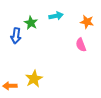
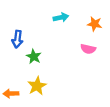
green star: (31, 23) -> (34, 57), moved
pink semicircle: (81, 45) -> (88, 49), turned -56

